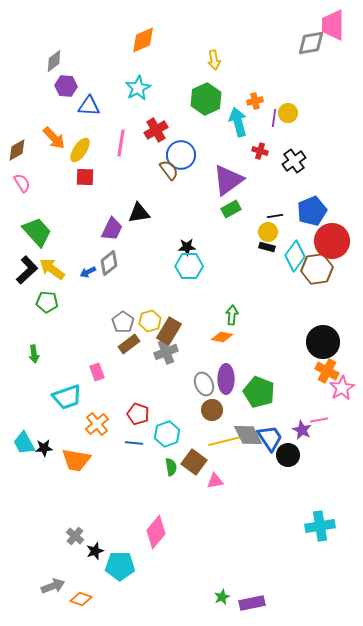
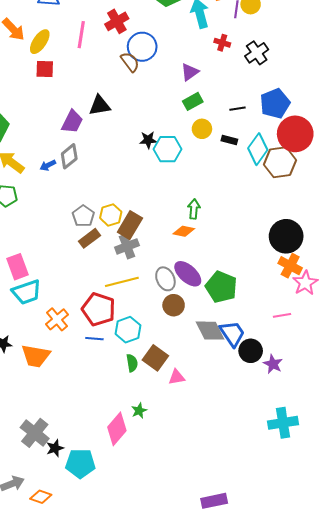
purple triangle: (228, 180) -> (190, 72), size x0.6
yellow circle: (268, 232) -> (202, 129), moved
cyan hexagon: (189, 266) -> (167, 149), moved
pink rectangle: (97, 372) -> (17, 267), moved, size x1.4
purple ellipse: (226, 379) -> (188, 274), turned -48
red pentagon: (138, 414) -> (99, 309), size x1.5
purple star: (302, 430) -> (273, 364), moved
yellow line: (225, 441) -> (122, 282), moved
gray cross: (75, 536) -> (35, 433), size x1.6
green star: (222, 597) -> (139, 411), moved

